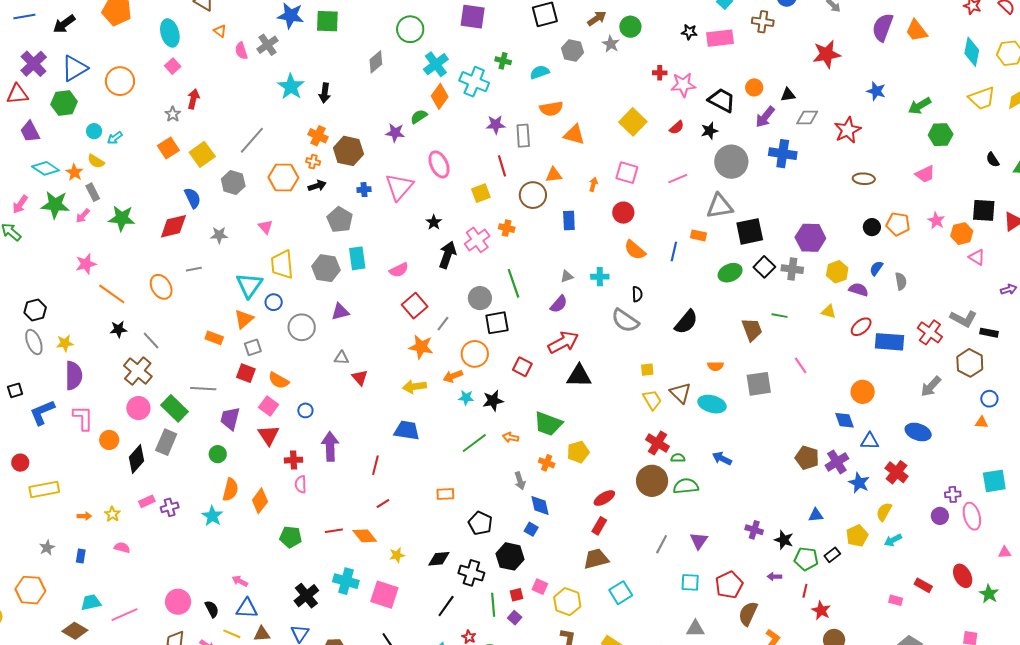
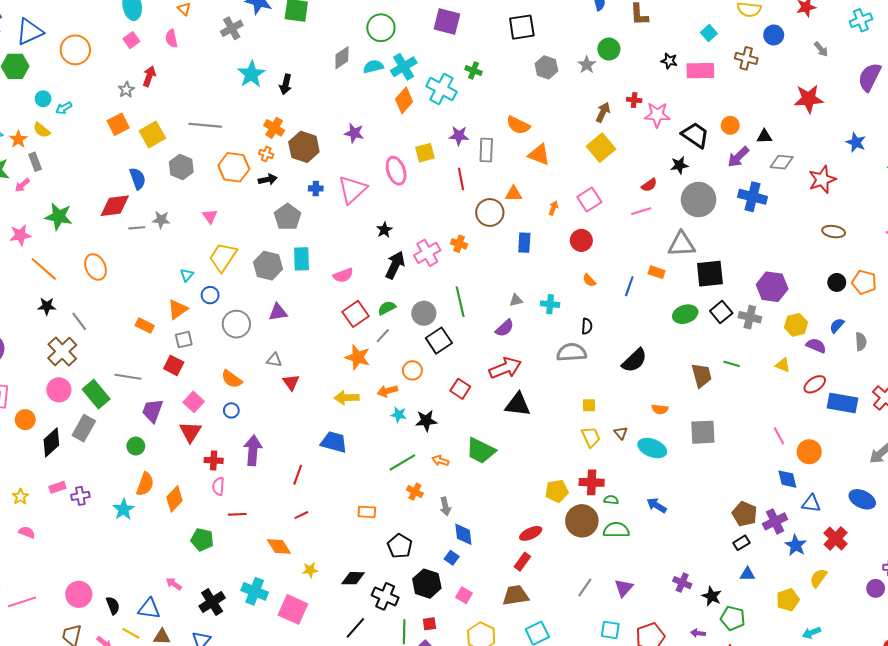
brown arrow: (597, 18) -> (603, 112), moved, turned -36
pink semicircle: (241, 51) -> (171, 39), moved
cyan semicircle: (540, 72) -> (373, 67), moved
orange semicircle: (551, 109) -> (518, 125), turned 30
green semicircle: (419, 117) -> (387, 308), moved
red semicircle: (677, 128) -> (649, 185), moved
gray line: (252, 140) -> (205, 125), turned 48
pink square: (627, 173) -> (589, 200), turned 35
yellow square: (481, 193) -> (425, 153), moved
green star: (122, 218) -> (59, 217), moved
orange semicircle: (635, 250) -> (589, 280), size x0.6
yellow trapezoid: (282, 264) -> (223, 257), turned 32
gray line: (194, 269) -> (137, 228), moved
cyan triangle: (249, 285) -> (187, 275), size x0.5
gray semicircle: (625, 321) -> (571, 352), turned 136
black square: (497, 323) -> (439, 341), turned -30
orange circle: (475, 354) -> (412, 370), size x0.7
pink line: (801, 365) -> (779, 436), moved
orange semicircle: (279, 380) -> (232, 379), moved
brown triangle: (680, 393) -> (621, 433), size x0.6
red cross: (657, 443) -> (592, 482), turned -35
yellow pentagon: (578, 452) -> (557, 491), moved
orange cross: (547, 463) -> (415, 492), moved
red line: (334, 531) -> (237, 514), moved
cyan arrow: (893, 540) -> (811, 633), moved
black rectangle: (832, 555) -> (741, 543), moved
pink arrow: (240, 581) -> (174, 584), moved
pink square: (540, 587) -> (464, 595), moved

